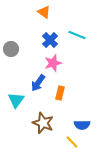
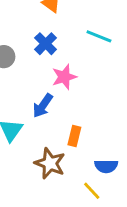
blue cross: (50, 40) -> (46, 44), moved
orange rectangle: (60, 93) -> (74, 136), moved

